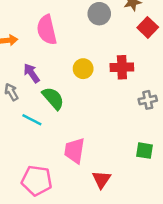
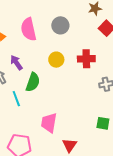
gray circle: (99, 14) -> (60, 25), moved
green semicircle: (53, 98) -> (33, 82), turned 60
cyan line: (32, 120) -> (16, 99), turned 42

